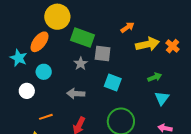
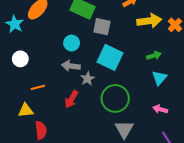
gray star: (81, 64) -> (88, 79), moved
cyan circle: (44, 72) -> (72, 43), moved
cyan square: (113, 82) -> (110, 57), size x1.4

